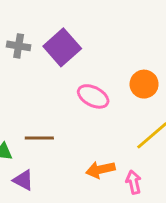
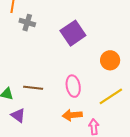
purple square: (62, 47) -> (73, 33), moved
pink ellipse: (93, 96) -> (73, 86), moved, turned 45

